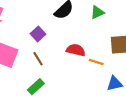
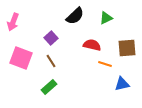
red semicircle: (76, 50) -> (92, 45), moved

